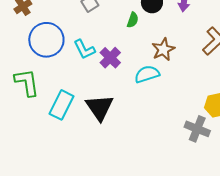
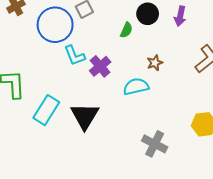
blue circle: (46, 40) -> (55, 25), moved
brown star: (163, 49) -> (155, 63), size x0.7
gray cross: (197, 129) -> (155, 144), moved

